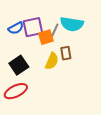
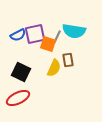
orange square: (46, 37) -> (48, 44), turned 35
black square: (19, 65) -> (21, 72), turned -30

